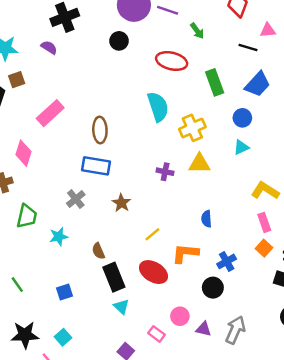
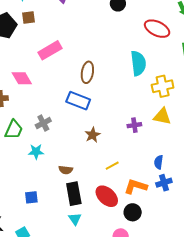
pink diamond: (24, 153) -> (22, 78), turned -60
purple cross: (165, 172) -> (134, 125), moved, turned -32
gray cross: (76, 199) -> (43, 123), moved
brown semicircle: (98, 251) -> (66, 170), turned -72
blue cross: (227, 261) -> (164, 183), moved
black circle: (213, 288) -> (133, 212), moved

